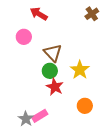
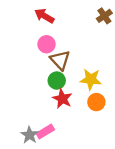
pink circle: (24, 37) -> (46, 44), moved
yellow star: (80, 70) -> (91, 79), turned -30
orange circle: (85, 106) -> (96, 102), moved

